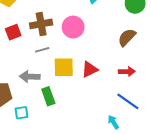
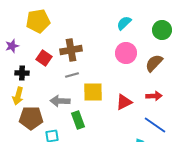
pink circle: (73, 27) -> (126, 53), moved
red square: (13, 32) -> (44, 58), turned -35
red triangle: (90, 69) -> (124, 102), moved

